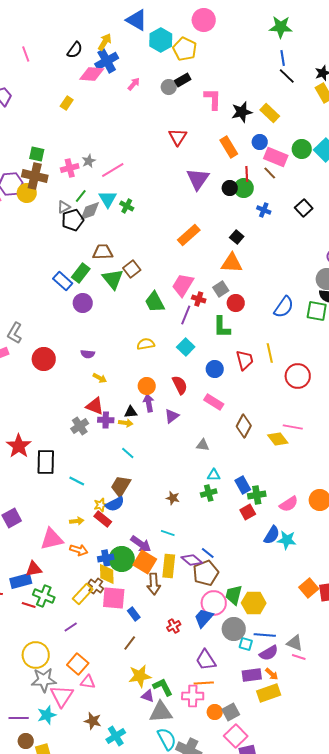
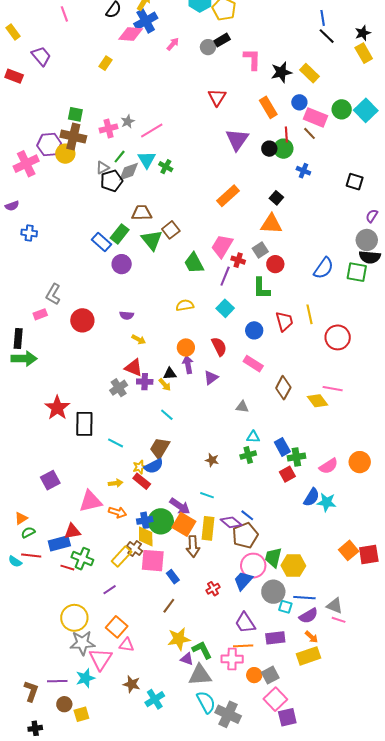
black square: (304, 208) -> (355, 182), moved, turned -30
yellow arrow: (126, 423) -> (165, 385), turned 40
purple rectangle: (252, 675) -> (275, 638), moved

